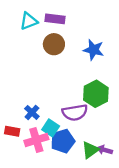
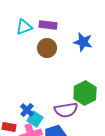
blue star: (94, 50) -> (83, 42), moved
cyan square: (51, 128) -> (35, 119), moved

